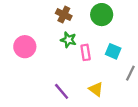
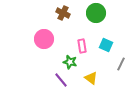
green star: (68, 40) -> (70, 62), moved
pink circle: (25, 47) -> (44, 39), moved

